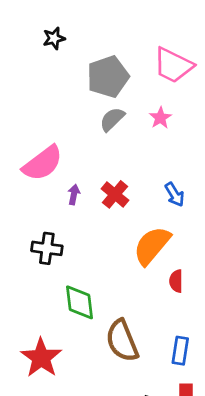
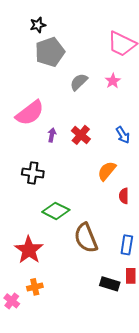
gray pentagon: (108, 77) -> (50, 52), moved
orange semicircle: (152, 246) -> (107, 171), size x0.7
green diamond: (79, 302) -> (56, 211), turned -56

